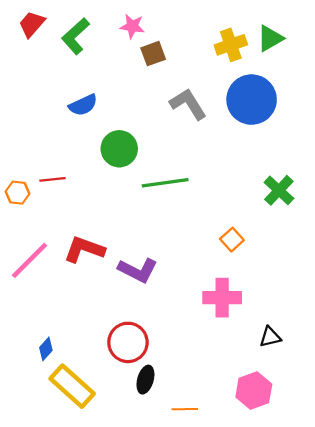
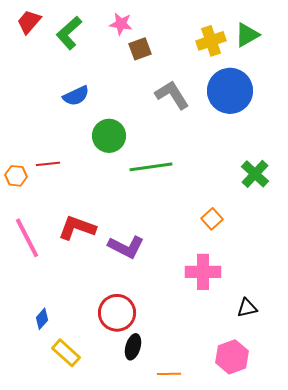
pink line: (30, 260) -> (27, 238), turned -72
yellow rectangle: (72, 386) -> (66, 353), size x0.7

